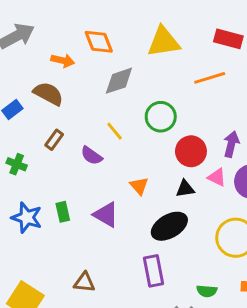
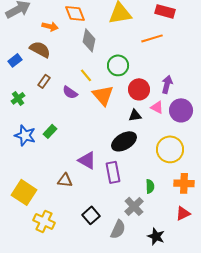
gray diamond: (119, 81) -> (89, 40), turned -60
green cross: (17, 164) -> (18, 98), turned 32
orange triangle: (139, 186) -> (103, 95), moved, size x1.6
green rectangle: (63, 212) -> (50, 131), turned 56
purple triangle: (106, 215) -> (87, 160), moved
green semicircle: (207, 291) -> (150, 186), turned -96

